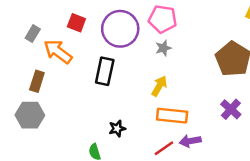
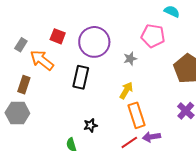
pink pentagon: (163, 19) -> (153, 36), moved
orange rectangle: (172, 116) -> (137, 115), turned 65

